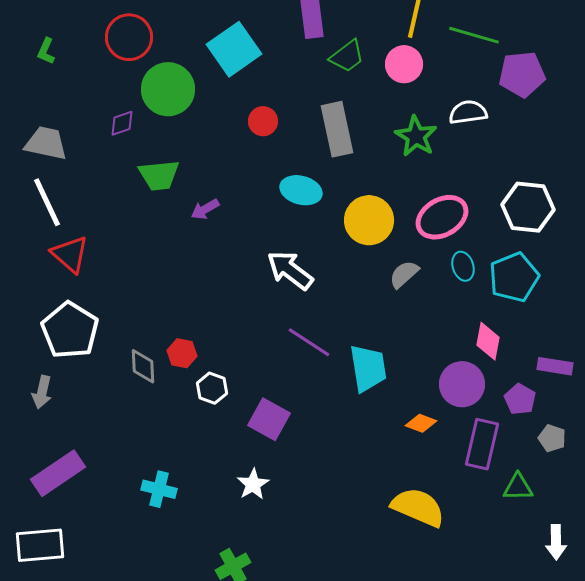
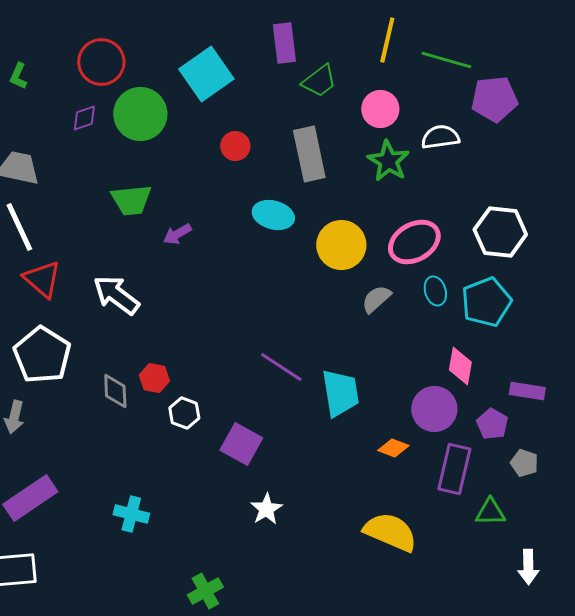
pink circle: (404, 64) -> (380, 109), moved
purple diamond: (122, 123) -> (84, 118), moved
white arrow: (290, 270) -> (116, 295), moved
white star: (253, 484) -> (266, 509), moved

